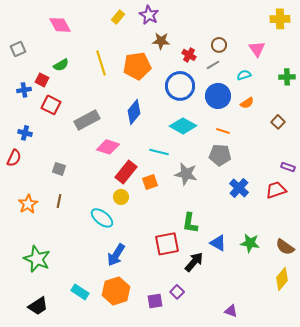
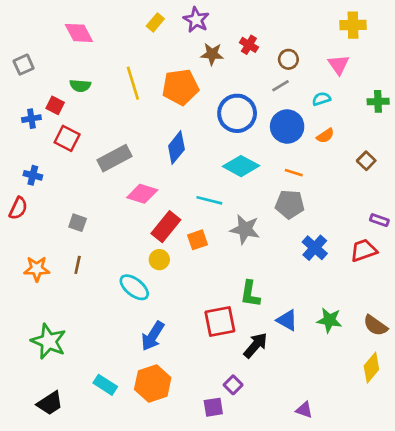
yellow cross: (280, 19) -> (353, 25), moved
red cross: (189, 55) -> (249, 45), moved
green semicircle: (61, 65) -> (80, 86), turned 35
orange star: (28, 204) -> (37, 269), turned 30
purple square: (155, 301) -> (213, 407), moved

